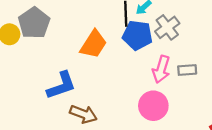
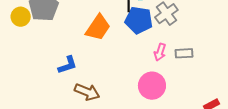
pink arrow: (161, 69) -> (160, 52), size x0.7
blue L-shape: (61, 85) -> (67, 65), size x0.7

